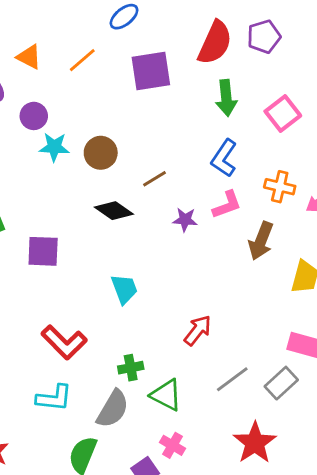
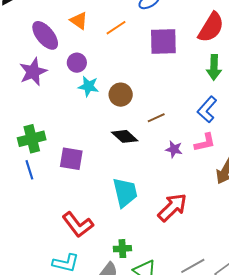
cyan trapezoid: (124, 289) -> (125, 192), size x1.4
red arrow: (198, 330) -> (172, 207), moved, size x1.4

